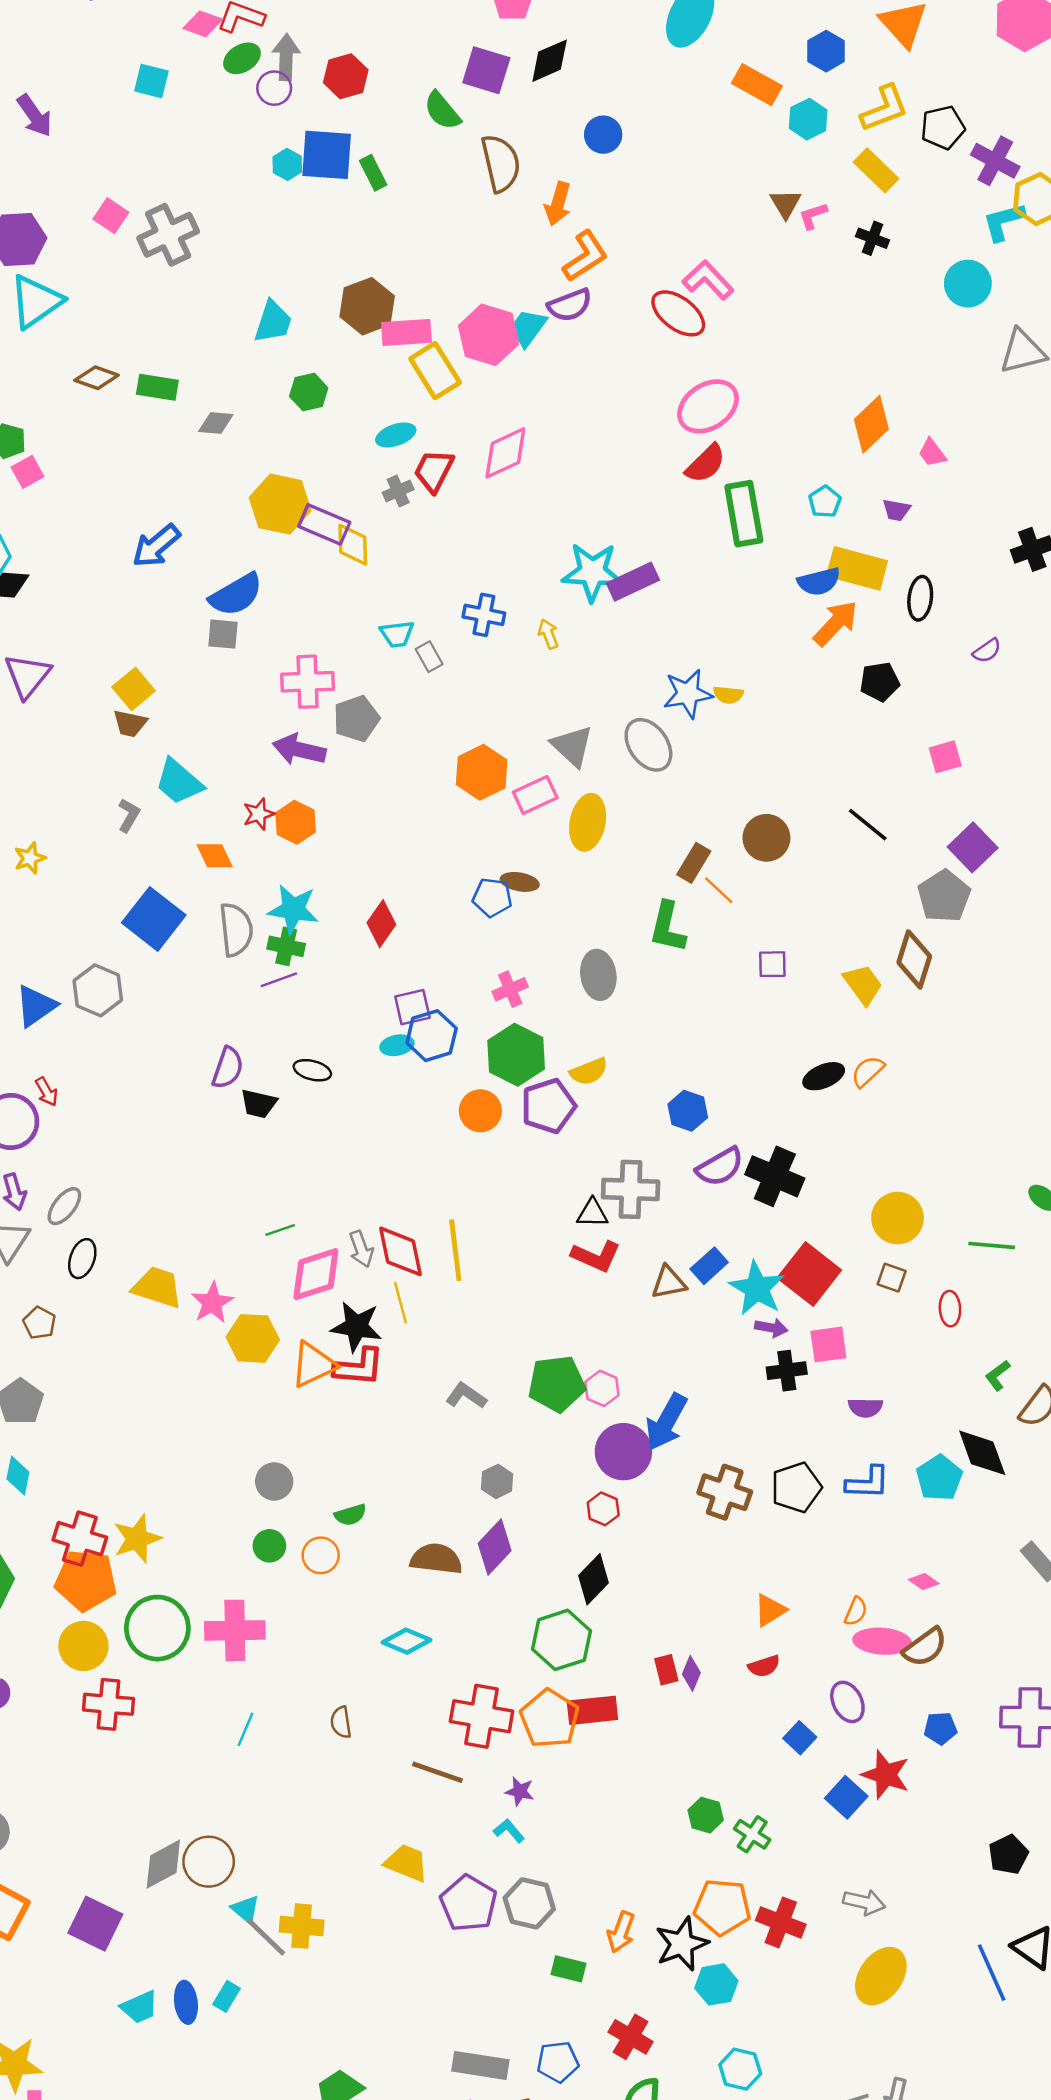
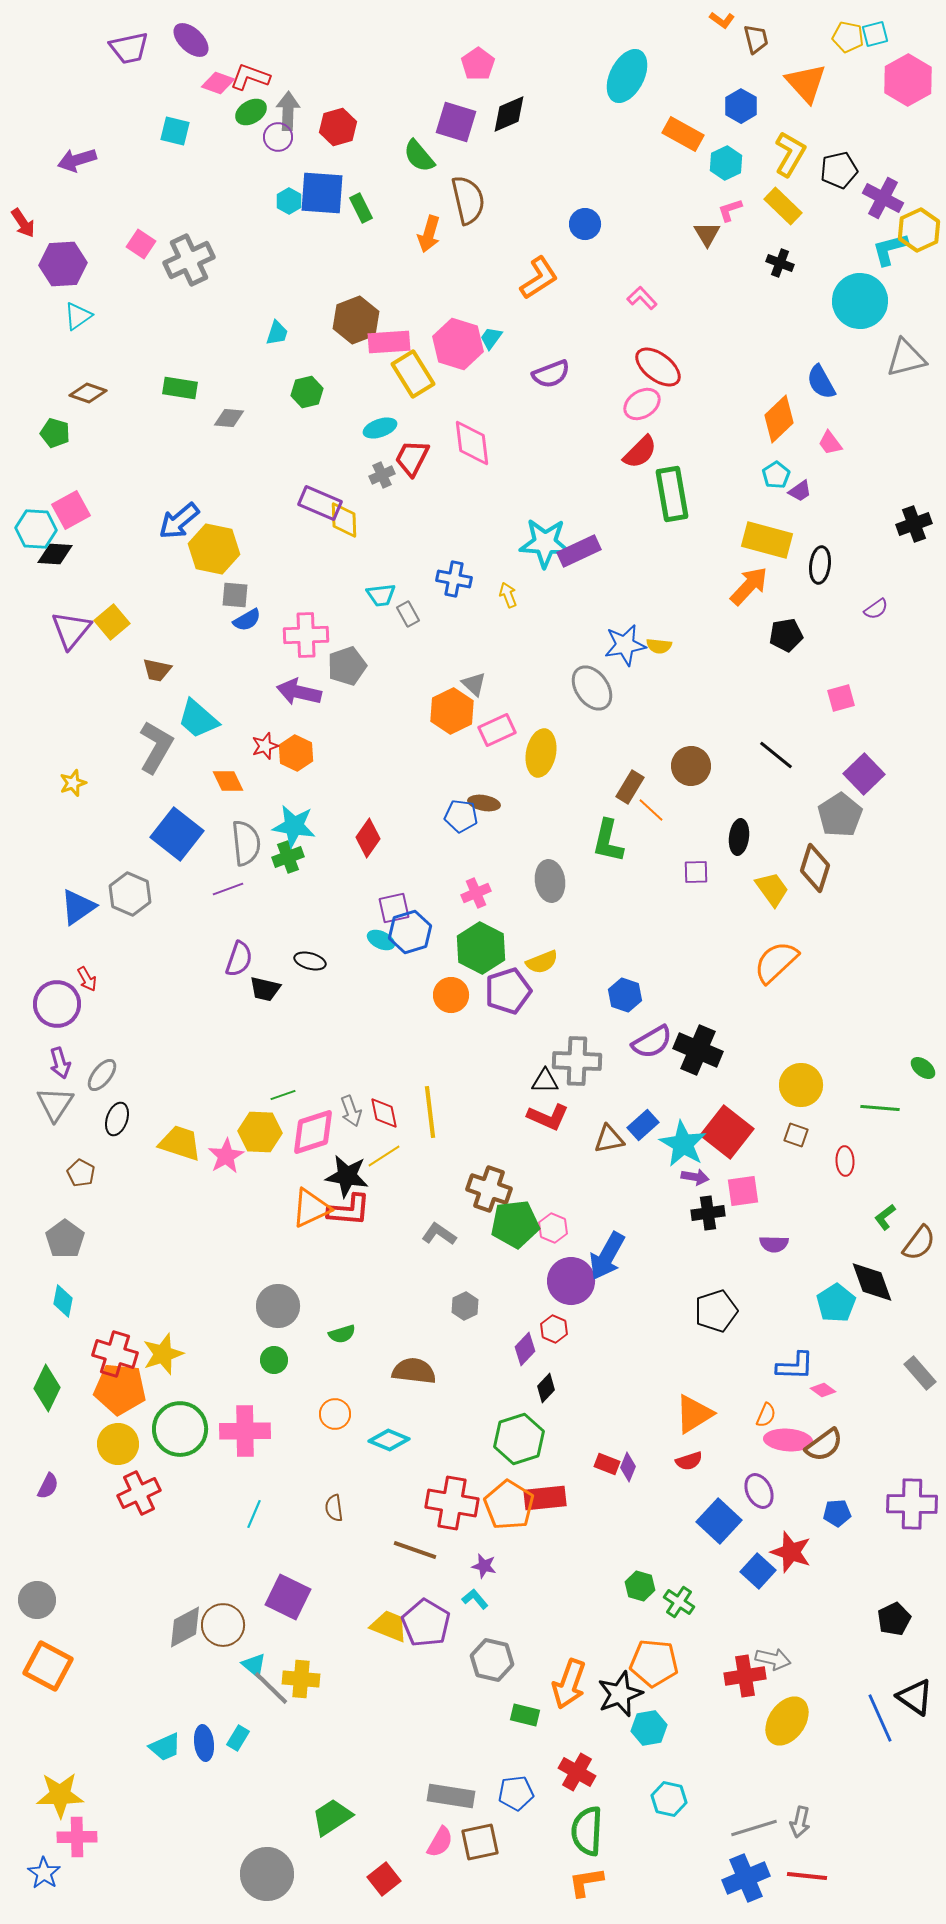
yellow L-shape: (884, 108) -> (790, 154), turned -39
purple arrow: (35, 116) -> (77, 160), turned 108
blue circle: (603, 135) -> (585, 224), moved
orange arrow: (558, 204) -> (429, 234), moved
pink L-shape: (813, 216) -> (730, 210), moved
pink L-shape: (708, 280) -> (642, 298), size x0.7
cyan circle: (968, 284) -> (860, 301), size x1.4
cyan triangle: (36, 301) -> (78, 316), size x0.6
purple semicircle: (570, 305) -> (551, 374), moved
red ellipse: (678, 313) -> (658, 367), moved
cyan trapezoid: (273, 322) -> (277, 333), size x0.7
cyan trapezoid: (528, 328) -> (491, 338), size x0.7
brown diamond: (97, 378) -> (88, 393), moved
pink ellipse: (708, 406) -> (642, 404), size x0.7
pink diamond: (505, 453) -> (472, 443), turned -72
pink square: (27, 472) -> (71, 510), moved, size x1.4
cyan pentagon: (825, 502) -> (776, 475), moved
yellow hexagon: (280, 504) -> (214, 549), moved
purple trapezoid: (896, 510) -> (800, 491), turned -45
blue semicircle: (819, 582) -> (821, 382), moved, turned 75
blue semicircle: (236, 595) -> (247, 620), moved, size x0.6
yellow square: (134, 689) -> (112, 622), moved
gray triangle: (572, 746) -> (474, 684), moved, size x0.7
gray L-shape: (129, 815) -> (156, 747), size x1.8
green cross: (286, 946) -> (288, 857), turned -32
purple line: (279, 980) -> (228, 889), moved
cyan ellipse: (397, 1045) -> (381, 940), turned 36
orange semicircle: (868, 1071) -> (776, 962), size x1.6
black ellipse: (824, 1076) -> (739, 837), moved, turned -60
red diamond: (401, 1251) -> (384, 1113), size x0.7
yellow line: (401, 1303) -> (384, 1156), turned 72
yellow hexagon: (253, 1338) -> (260, 1132), moved
gray circle: (274, 1481) -> (278, 1306), size x1.4
blue L-shape: (868, 1483) -> (795, 1366), moved
brown cross: (725, 1492) -> (489, 1189), moved
purple diamond: (495, 1547) -> (525, 1349), moved, size x0.7
orange circle: (321, 1555) -> (335, 1414), moved
black diamond: (594, 1579) -> (546, 1388), size x0.7
orange triangle: (770, 1610) -> (694, 1414), size x1.4
red rectangle: (666, 1670) -> (607, 1464), turned -55
red cross: (109, 1704) -> (139, 1493), turned -30
blue square: (800, 1738) -> (719, 1521), size x1.6
purple pentagon: (468, 1903) -> (426, 1623), moved
red cross: (781, 1922) -> (745, 1676), moved, turned -30
purple square: (95, 1924) -> (288, 1597), moved
orange arrow: (621, 1932) -> (569, 1684), size x1.4

